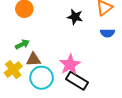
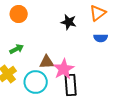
brown triangle: (33, 59) -> (47, 62), moved
black rectangle: (77, 81) -> (71, 85), turned 55

